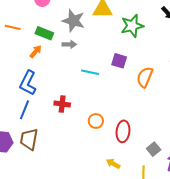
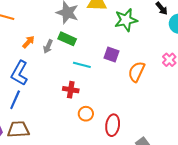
green rectangle: (44, 33) -> (67, 39), moved
gray arrow: (69, 44) -> (48, 46), moved, turned 112
red cross: (62, 104) -> (71, 90), moved
brown trapezoid: (29, 139) -> (18, 129), turned 75

